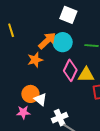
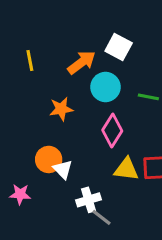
orange arrow: (47, 41) -> (82, 62), moved
yellow triangle: (86, 75) -> (126, 169), moved
pink star: (23, 112) -> (20, 194), moved

